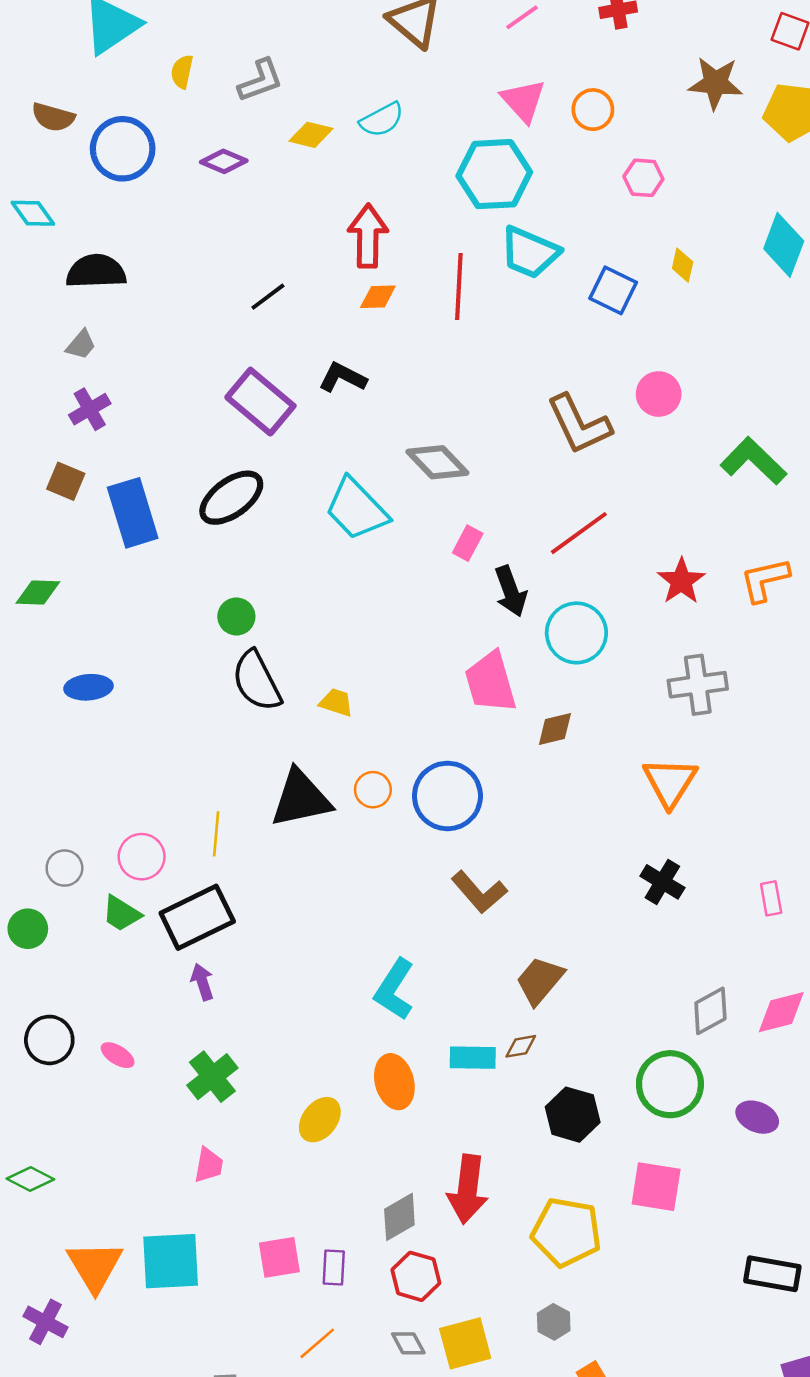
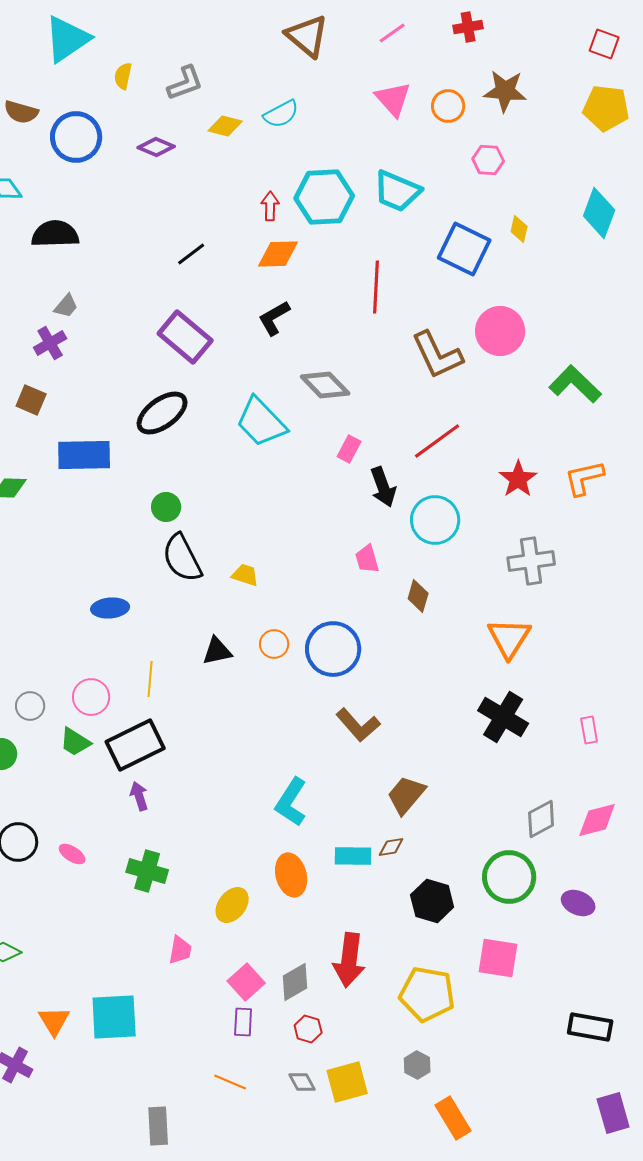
brown star: (715, 83) -> (505, 91), moved
cyan hexagon: (494, 174) -> (324, 197), moved
red arrow: (368, 236) -> (270, 206), size x0.6
cyan trapezoid: (530, 252) -> (397, 191), moved
red line: (459, 287) -> (376, 287), moved
blue square: (613, 290) -> (464, 249), size x1.4
orange diamond: (378, 297) -> (278, 254), size x1.4
gray trapezoid: (81, 345) -> (66, 306), moved
black L-shape: (343, 378) -> (274, 318), moved, turned -57
pink circle: (659, 394) -> (500, 331), size x1.4
blue rectangle: (133, 513) -> (84, 455), moved, turned -74
pink trapezoid: (490, 682) -> (367, 559), size x0.6
blue ellipse: (88, 687) -> (110, 608), moved
brown diamond: (555, 729) -> (418, 596), turned -60
black triangle: (301, 799) -> (217, 651), size x0.6
black cross: (662, 882) -> (503, 717), size x1.4
green cross: (212, 1077) -> (147, 871), turned -36
pink trapezoid: (209, 1165) -> (180, 950), moved
pink square: (279, 1257) -> (246, 982), moved, turned -33
orange triangle: (95, 1266) -> (54, 1021), size x0.7
red hexagon: (416, 1276) -> (308, 1029), size x0.7
orange line: (317, 1343) -> (230, 1082), turned 64

